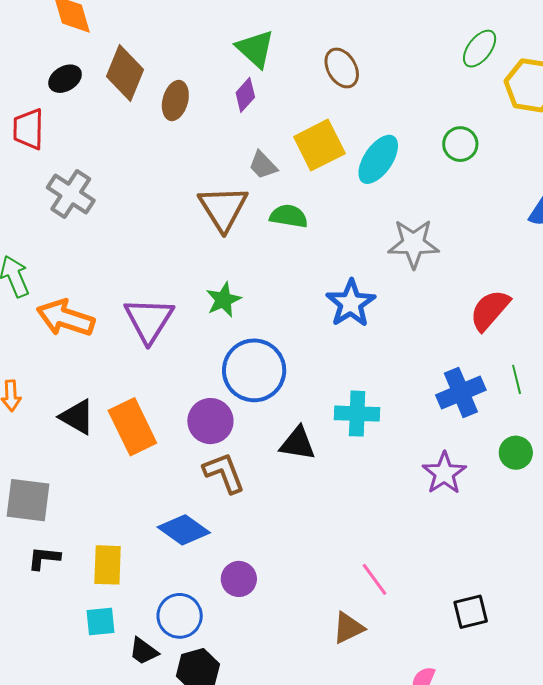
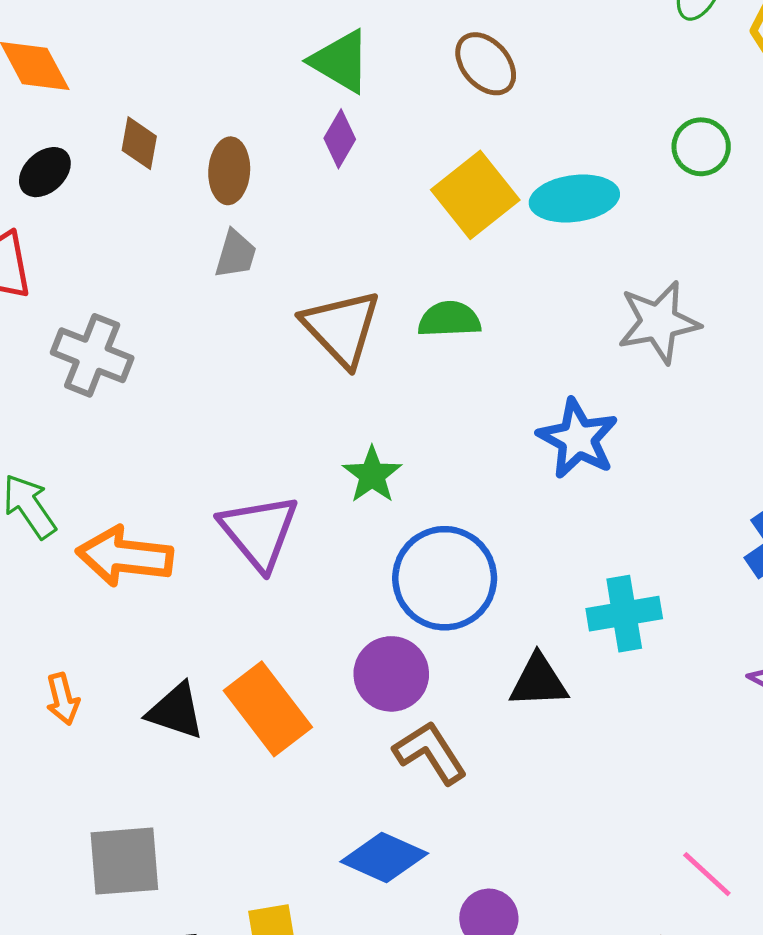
brown diamond: (125, 73) -> (139, 143), size x0.6
cyan ellipse: (378, 159) -> (574, 199), turned 60
gray trapezoid: (263, 165) -> (236, 254), moved, turned -108

